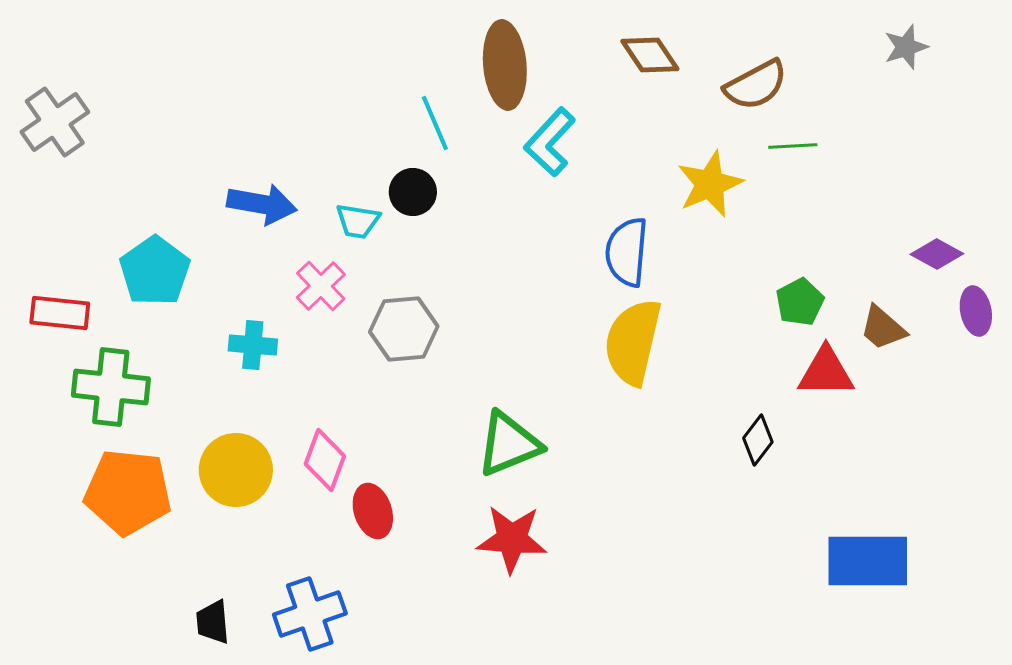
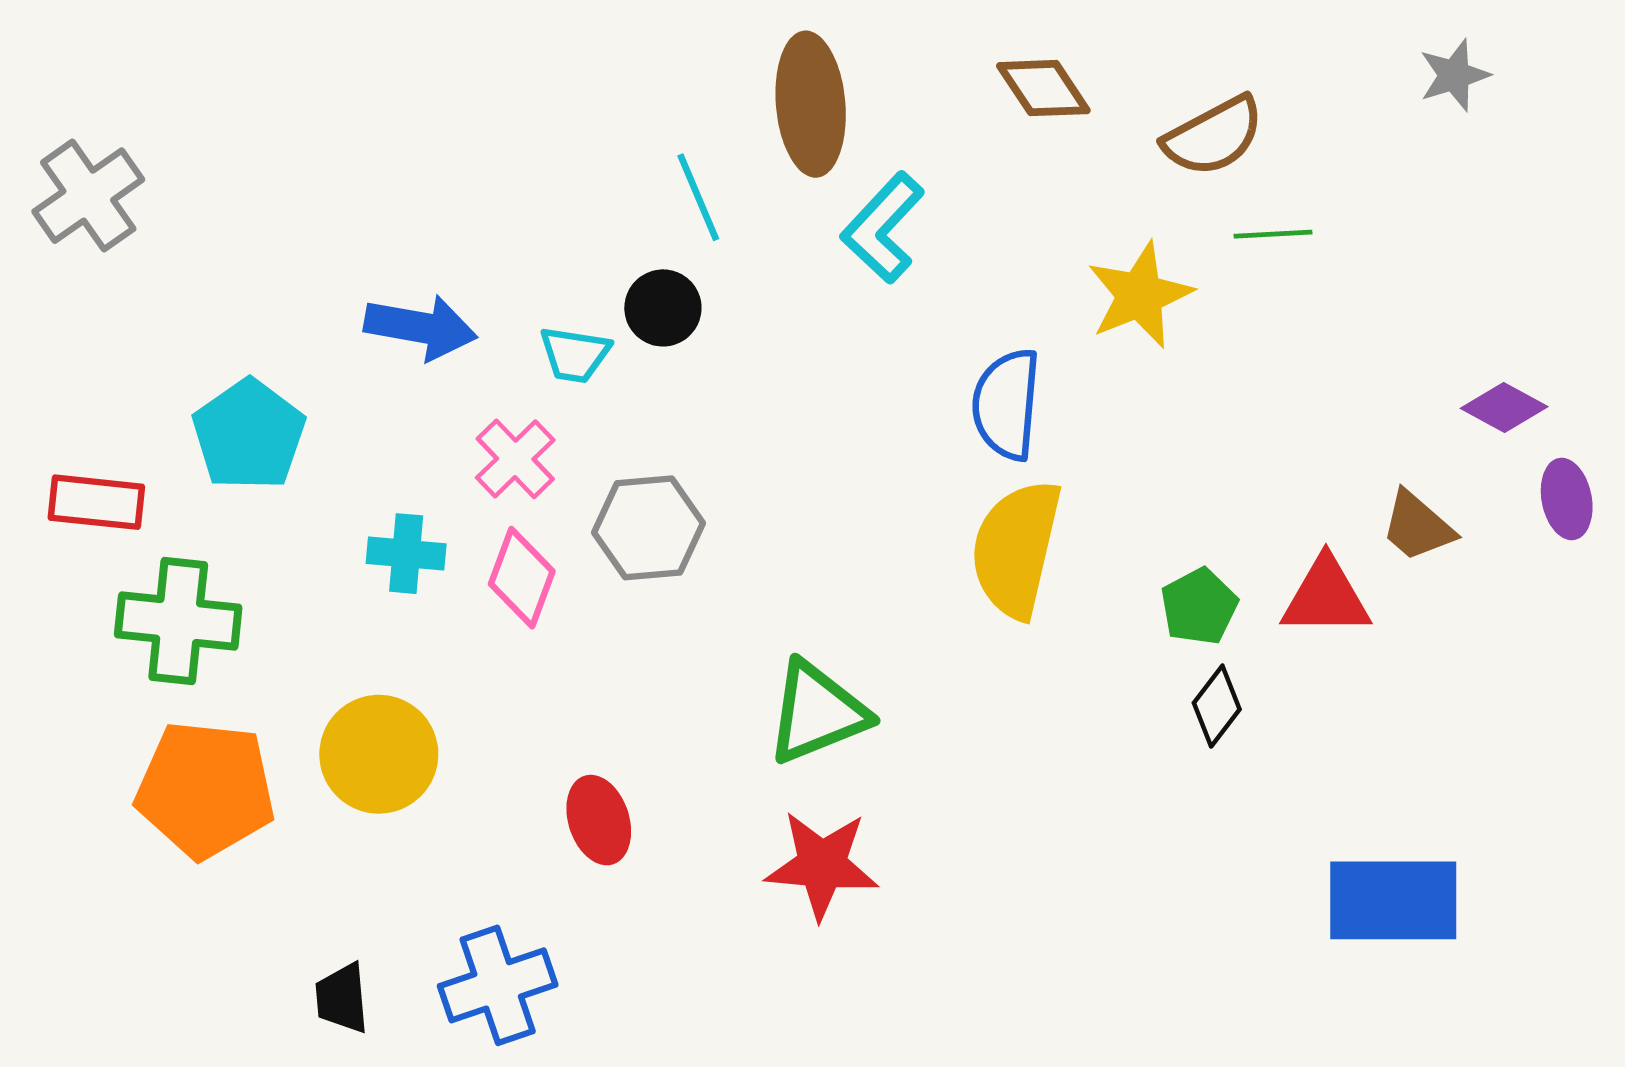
green pentagon: (800, 302) -> (1199, 607), moved
pink diamond: (325, 460) -> (522, 578), moved

